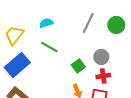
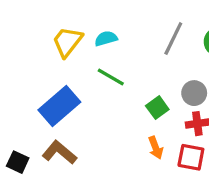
yellow trapezoid: (14, 35) -> (67, 42), moved

